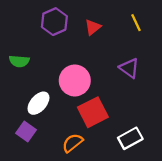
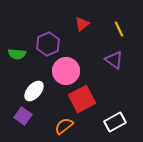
purple hexagon: (54, 22) -> (48, 44), moved
yellow line: (136, 23) -> (119, 29), moved

